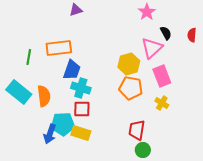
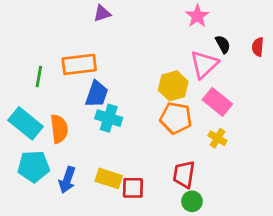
pink rectangle: (162, 76) -> (217, 102), turned -30
red square: (82, 109) -> (133, 188), moved
cyan pentagon: (63, 124) -> (34, 166), moved

